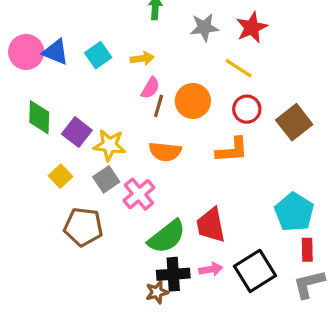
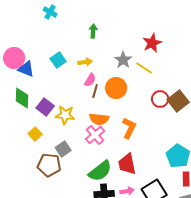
gray star: (204, 27) -> (123, 60), moved, turned -30
blue triangle: (56, 52) -> (26, 69), moved
red circle: (247, 109) -> (160, 99), moved
orange L-shape: (232, 150) -> (129, 128), moved, turned -60
gray square: (106, 179) -> (63, 149), moved
pink cross: (139, 194) -> (95, 135), moved

